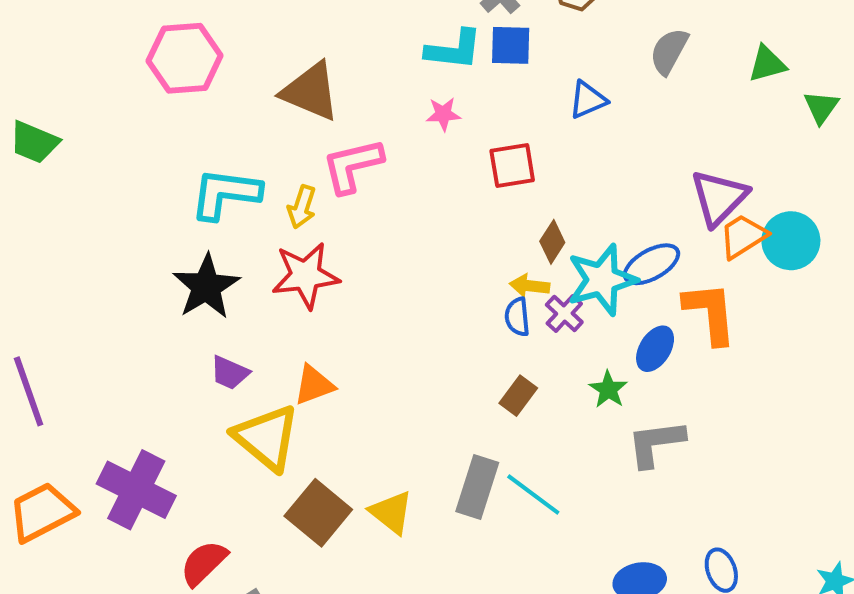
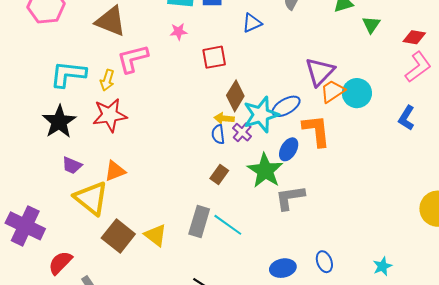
brown diamond: (552, 242) -> (235, 96), size x1.4
green star: (608, 389) -> (265, 171), size x1.8

